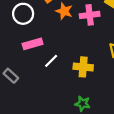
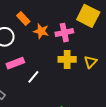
yellow cross: (83, 67) -> (67, 59), moved

